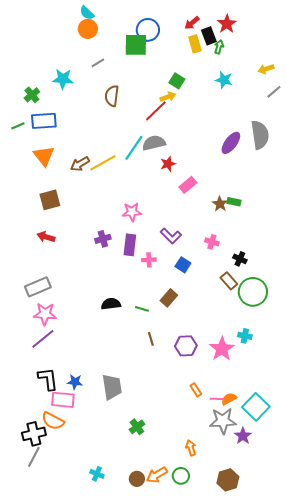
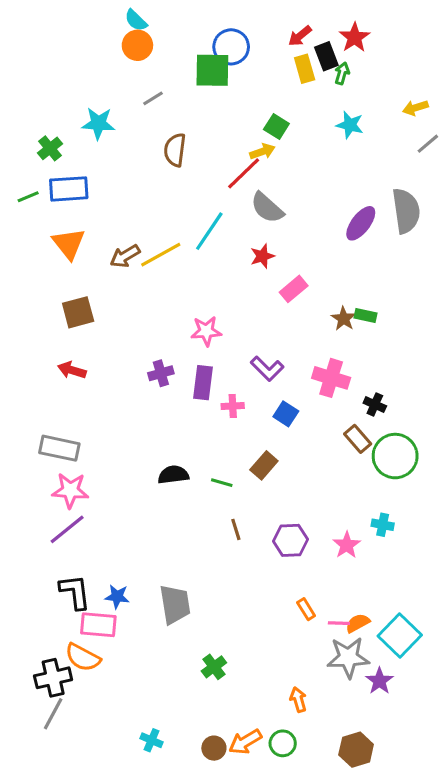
gray semicircle: (154, 143) -> (267, 208), moved, turned -125
pink cross: (212, 242) -> (331, 378), size x1.6
gray rectangle: (38, 287) -> (59, 448), turned 35
pink star: (222, 349) -> (347, 545), size x0.7

